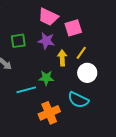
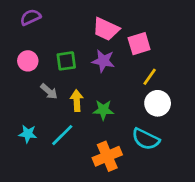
yellow arrow: (62, 58) -> (77, 101), moved
cyan line: (26, 90) -> (62, 135), moved, turned -30

